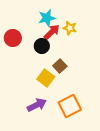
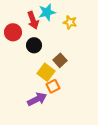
red arrow: (52, 32) -> (33, 20), moved, turned 114
black circle: (42, 46) -> (34, 45), moved
orange square: (70, 106) -> (53, 86), moved, size x0.6

